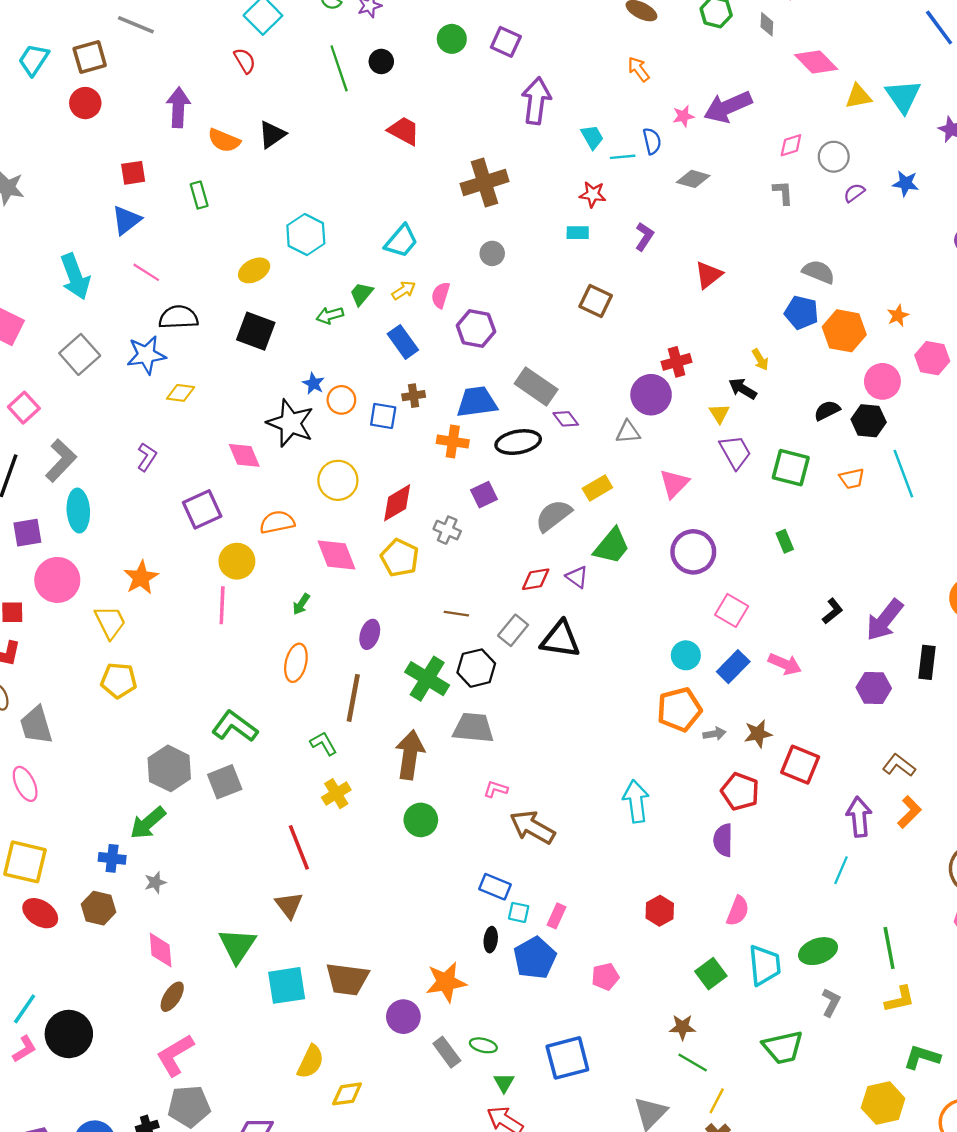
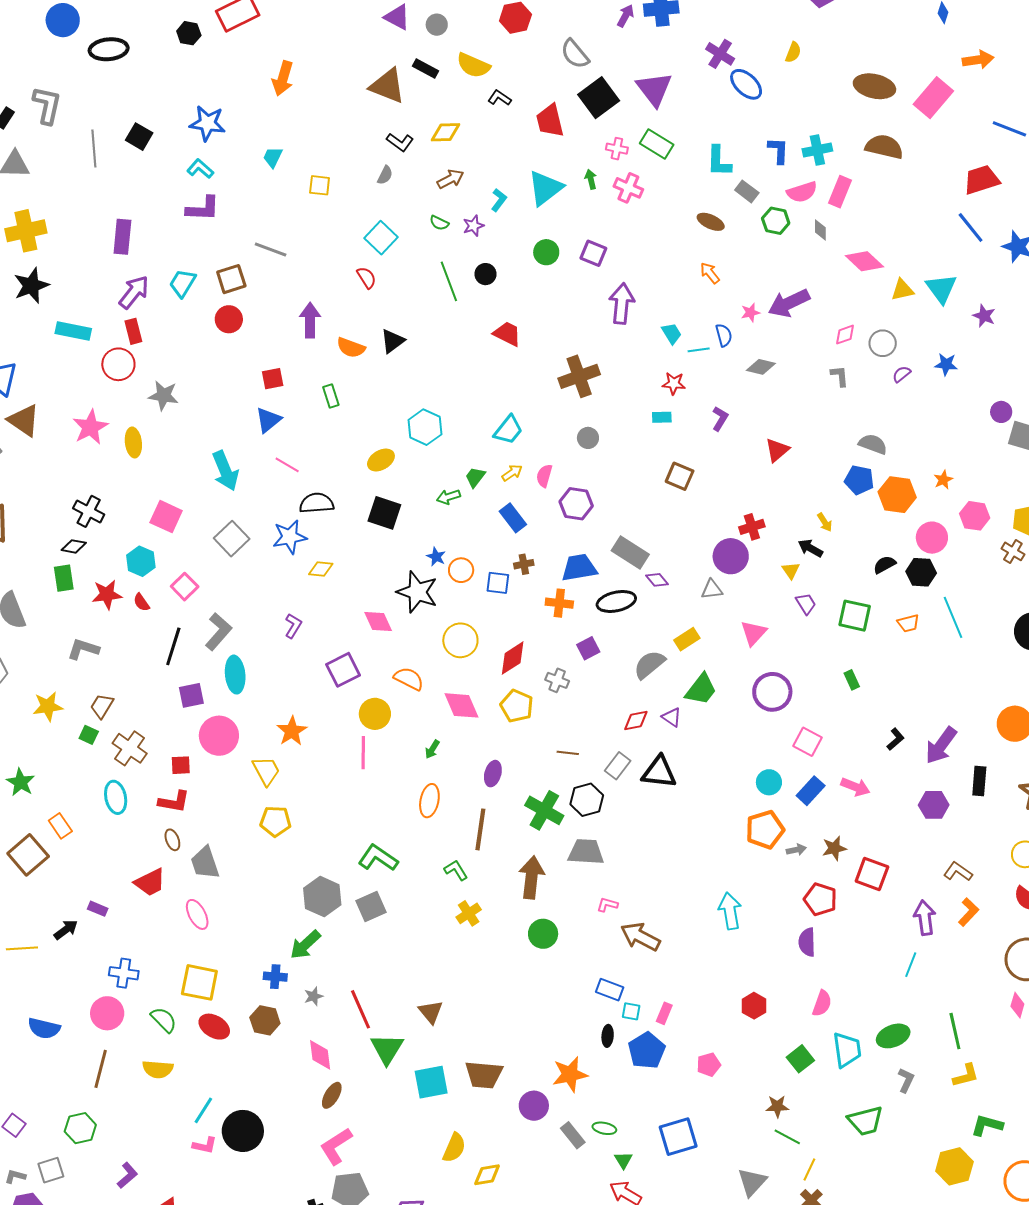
purple trapezoid: (735, 452) -> (806, 604), size x0.7
orange semicircle: (277, 522) -> (409, 679), turned 40
red line: (299, 847) -> (360, 1009), moved
pink L-shape: (25, 1049) -> (205, 1145), turned 45

